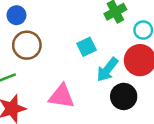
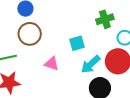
pink triangle: (62, 96) -> (52, 64), moved, size x0.7

